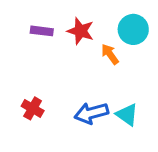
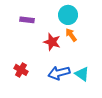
cyan circle: (133, 29) -> (68, 15), moved
red star: (81, 31) -> (52, 42), moved

